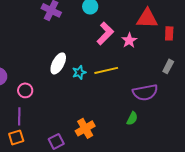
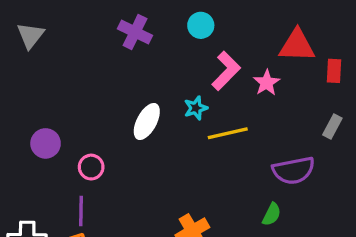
cyan star: (79, 72) -> (196, 108), moved

